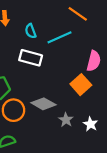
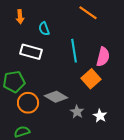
cyan line: (59, 37) -> (74, 51), moved, turned -75
white rectangle: (31, 58) -> (31, 52), moved

